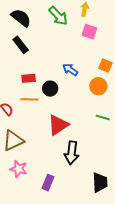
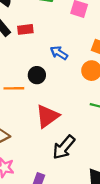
red rectangle: (29, 78) -> (25, 29), moved
black arrow: (72, 153) -> (64, 147), turned 35

